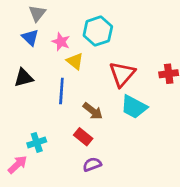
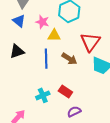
yellow triangle: (75, 61) -> (54, 35), turned -32
brown arrow: (93, 111) -> (69, 59), moved
cyan cross: (37, 142) -> (43, 95), moved

